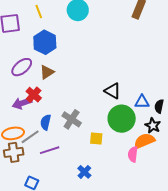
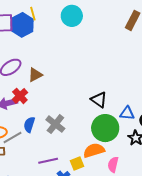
blue hexagon: (45, 42) -> (22, 25), moved
yellow square: (96, 139) -> (77, 163), moved, turned -32
orange semicircle: (144, 141) -> (94, 150), moved
purple line: (50, 150) -> (48, 161), moved

